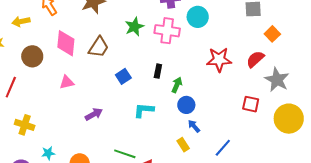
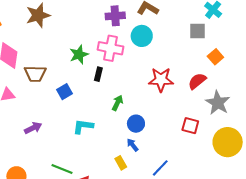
green star: (134, 27) -> (79, 54), moved
brown trapezoid: (99, 47) -> (35, 74), moved, turned 55
black rectangle: (158, 71) -> (98, 74), moved
blue circle: (186, 105) -> (136, 124), moved

